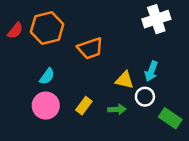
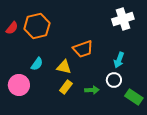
orange trapezoid: (90, 48) -> (83, 49), moved
yellow triangle: (125, 80) -> (64, 67), moved
pink circle: (46, 106) -> (19, 85), moved

